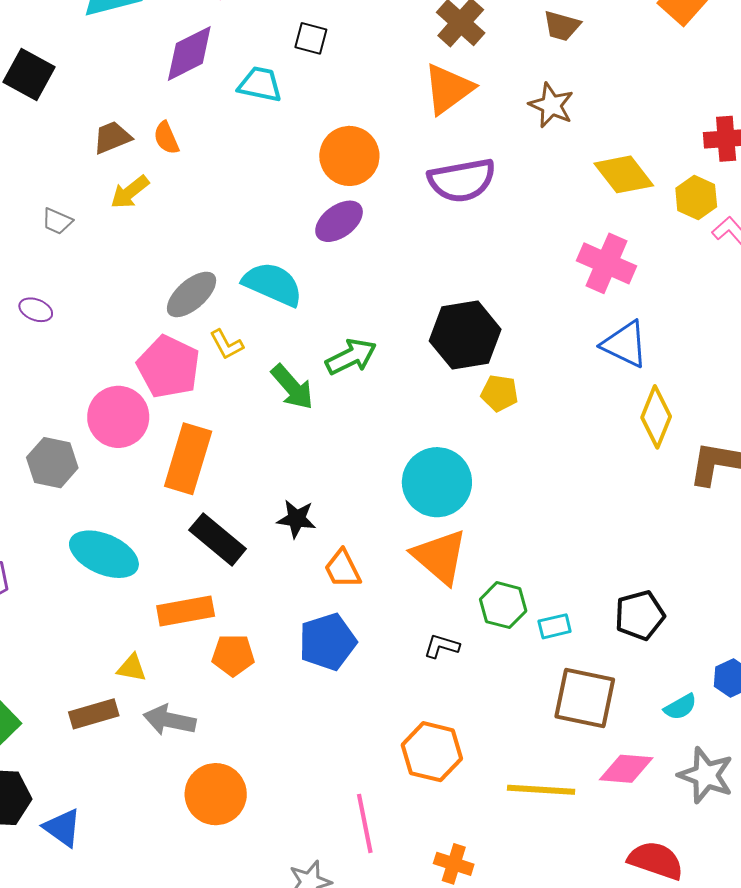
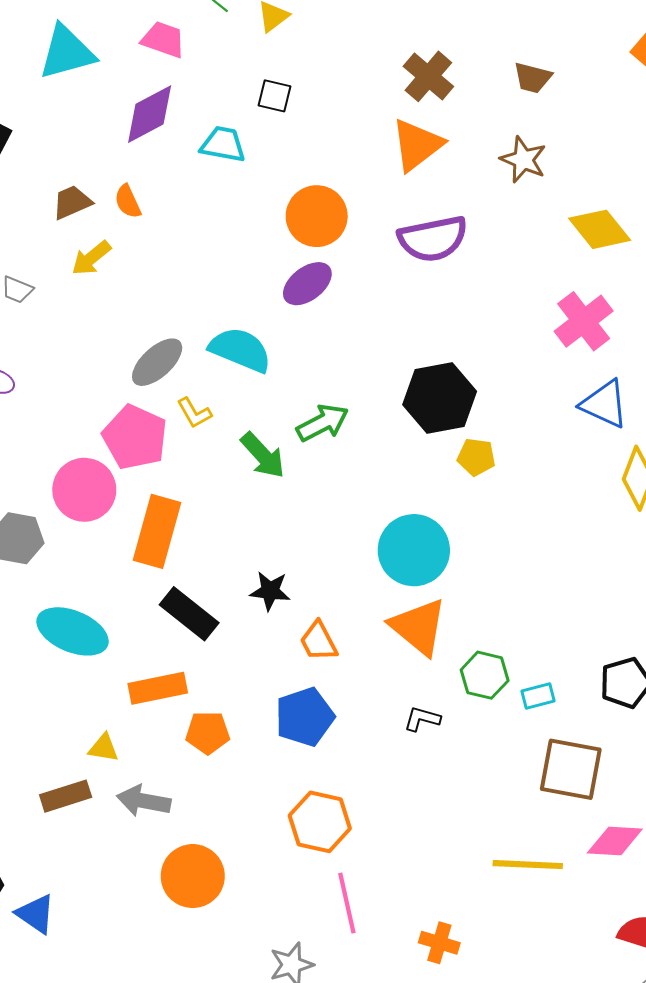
pink cross: (606, 263) -> (584, 321), turned 30
orange hexagon: (432, 752) -> (320, 822), moved

